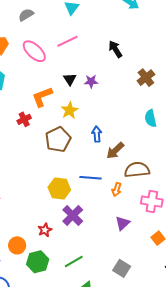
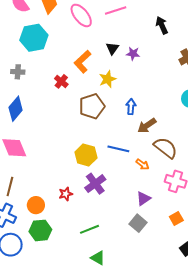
orange L-shape: (42, 97) -> (82, 62), turned -30
red cross: (24, 119) -> (61, 81), turned -32
brown semicircle: (137, 170) -> (166, 148), turned 35
orange arrow: (117, 190) -> (143, 164), turned -80
green hexagon: (38, 262) -> (40, 230), moved
gray square: (122, 268) -> (138, 223), moved

